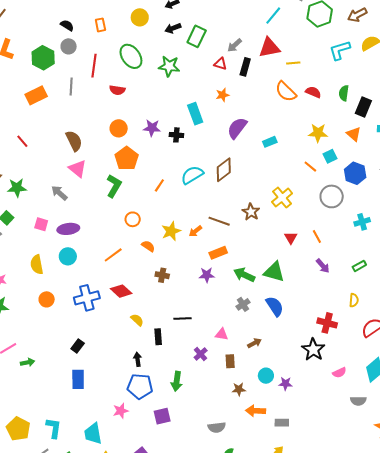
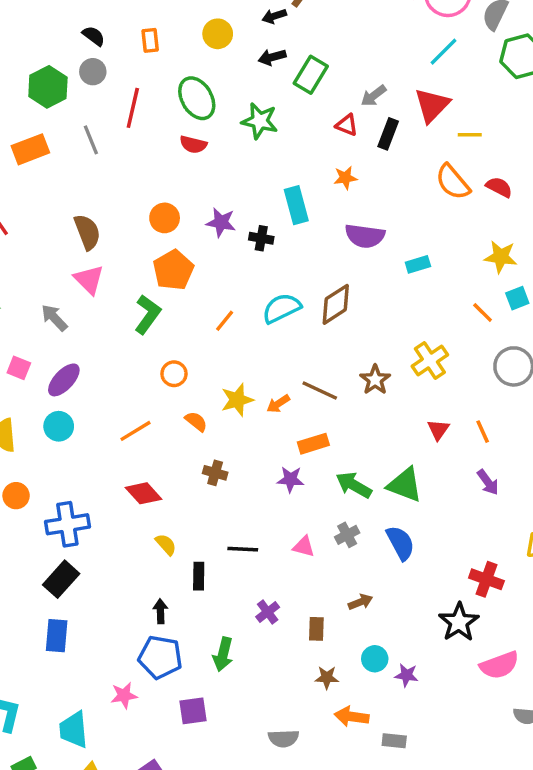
red triangle: (269, 48) -> (432, 105), turned -40
gray line: (71, 87) -> (91, 140), turned -30
red semicircle: (117, 90) -> (193, 144), moved
purple semicircle: (237, 128) -> (365, 236), turned -125
purple ellipse: (68, 229) -> (64, 380), turned -45
blue cross: (87, 298) -> (67, 524), moved
pink triangle: (222, 334) -> (304, 546), moved
black rectangle: (78, 346) -> (61, 579), size x1.5
pink semicircle: (339, 373) -> (499, 665), size x1.6

